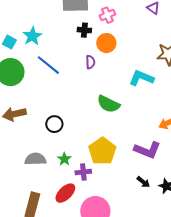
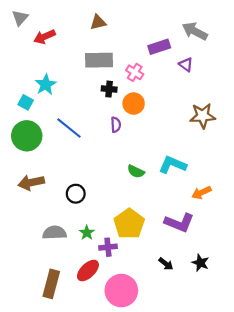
pink cross: (107, 15) -> (135, 72), turned -35
cyan star: (32, 36) -> (46, 85), moved
cyan L-shape: (141, 78) -> (173, 165), moved
green semicircle: (108, 104) -> (136, 171), size x0.7
black arrow: (143, 182) -> (166, 264), moved

